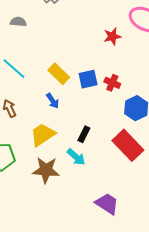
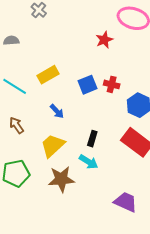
yellow rectangle: (59, 74) -> (48, 75), moved, turned -65

